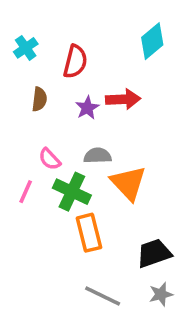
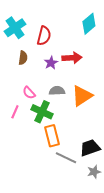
cyan cross: (26, 48) -> (15, 28), size x1.5
orange triangle: (128, 183) -> (82, 96), moved, turned 40
gray line: (103, 296) -> (66, 158), moved

